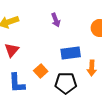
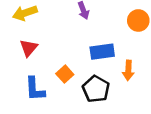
black pentagon: (66, 83) -> (96, 89), turned 30

